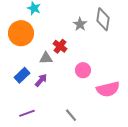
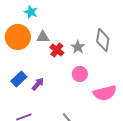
gray diamond: (103, 19) -> (103, 40), moved
gray star: (80, 24) -> (78, 47), moved
gray triangle: (46, 58) -> (43, 37), moved

